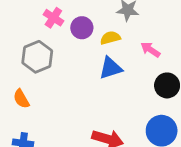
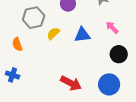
yellow semicircle: (110, 38) -> (53, 33), moved, turned -40

